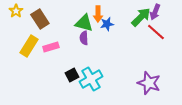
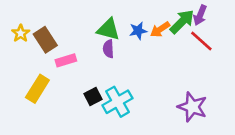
yellow star: (16, 11) -> (21, 33), moved
orange arrow: (98, 14) -> (160, 29), moved, turned 56
brown rectangle: (40, 19) -> (45, 40), moved
yellow rectangle: (29, 46) -> (37, 89), moved

